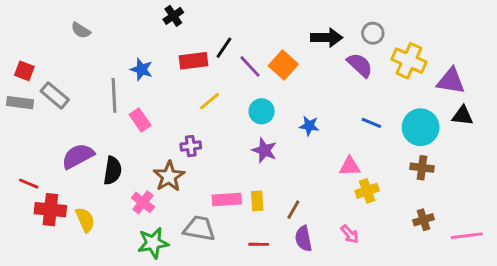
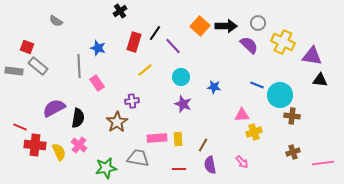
red rectangle: (194, 61) -> (134, 42), turned -66
orange square: (283, 65) -> (200, 26), moved
red square: (24, 71) -> (27, 47), moved
cyan circle: (421, 127) -> (280, 95), moved
pink cross: (143, 202) -> (79, 145), moved

